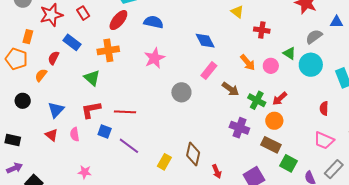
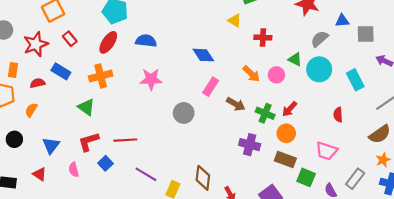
red semicircle: (53, 58) -> (37, 83), moved, turned 56
pink star: (155, 58) -> (151, 79), turned 30
blue square: (105, 131) -> (105, 163), turned 32
red triangle: (52, 135) -> (40, 174), moved
pink trapezoid: (324, 140) -> (326, 151), moved
purple line: (129, 146) -> (146, 174), moved

